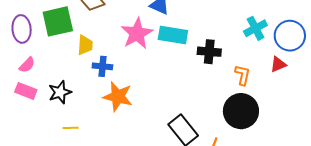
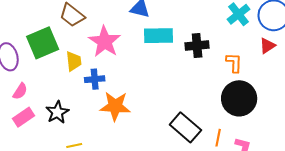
pink star: (137, 33) -> (105, 42), moved
pink rectangle: (26, 91) -> (23, 117), turned -45

